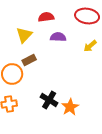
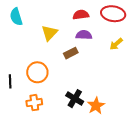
red semicircle: (46, 17) -> (81, 15), moved
brown rectangle: (29, 60) -> (71, 53), moved

